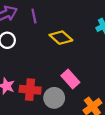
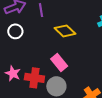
pink rectangle: (70, 79) -> (59, 62), moved

